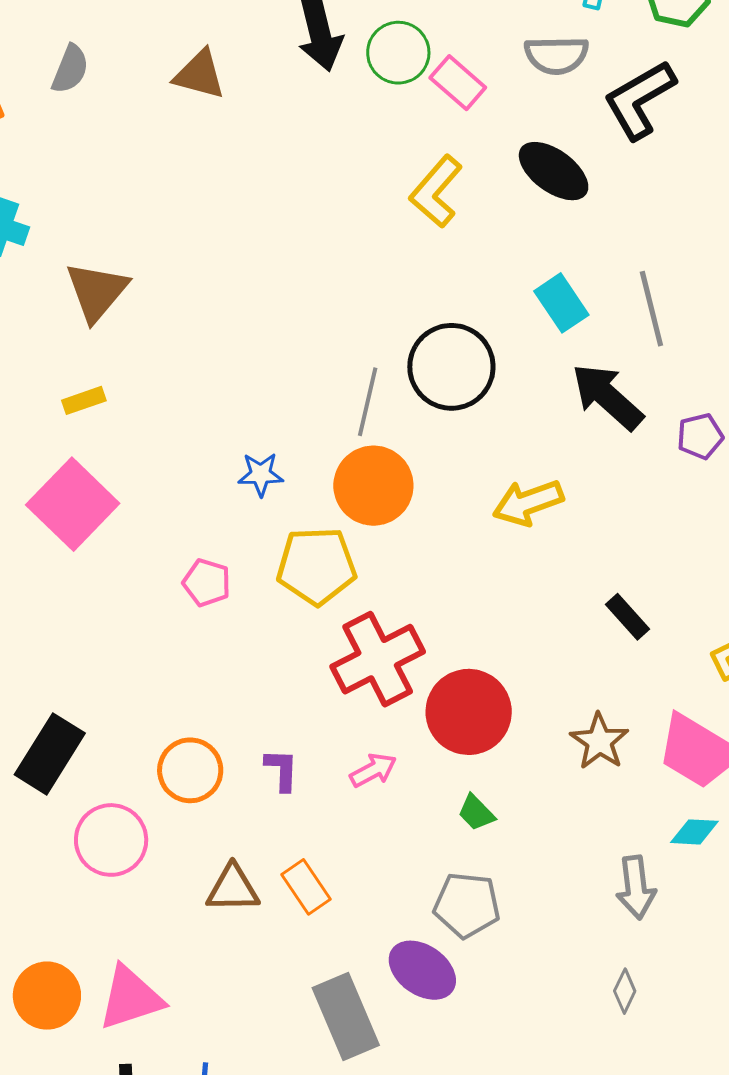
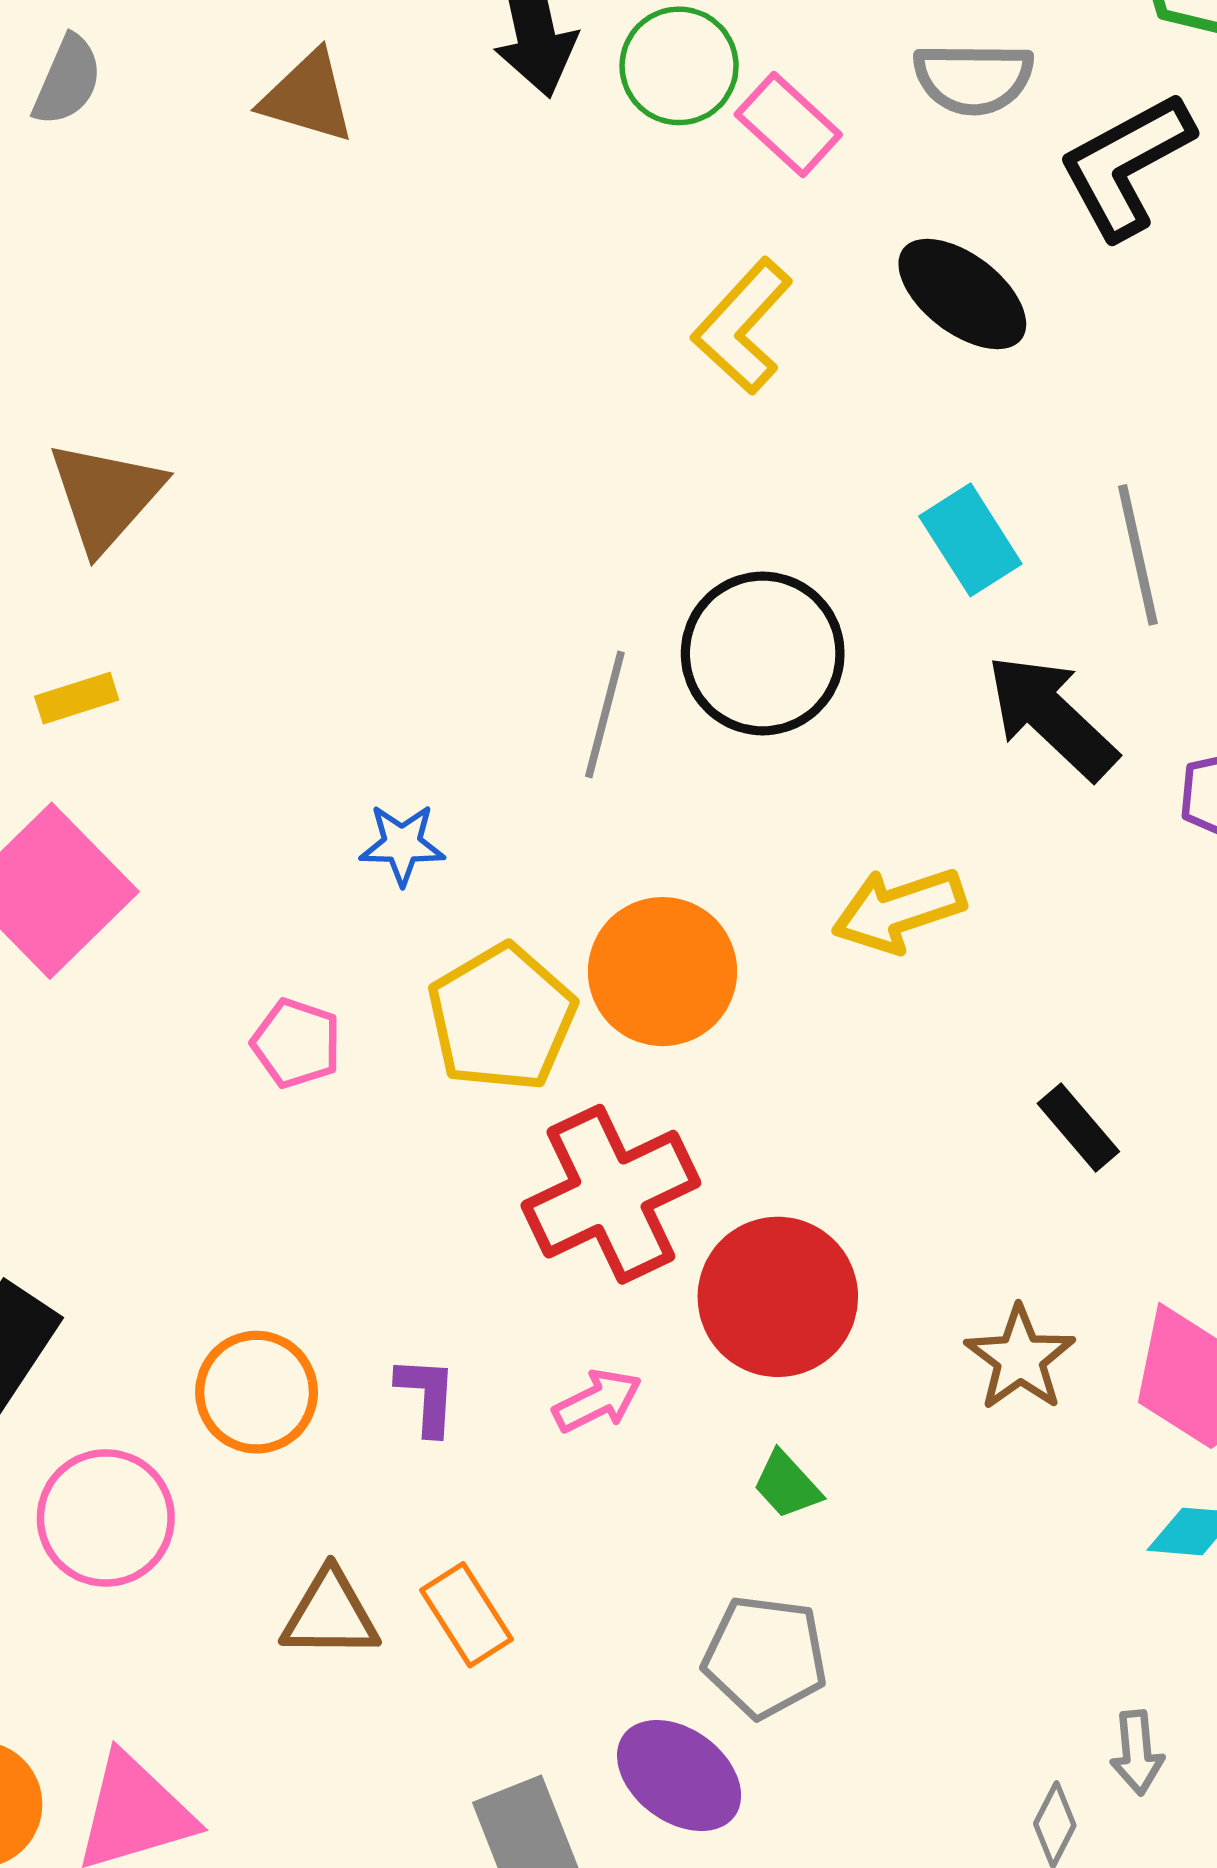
orange circle: (373, 486) -> (662, 972), moved
yellow pentagon: (317, 566) -> (502, 1018), turned -30
gray arrow: (636, 887) -> (1137, 1753), moved, size x0.7

